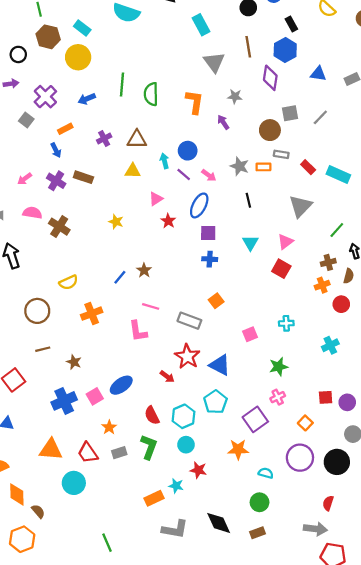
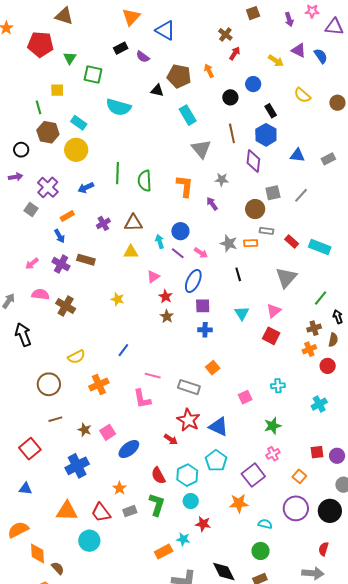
brown star: (144, 270) -> (167, 316), moved
pink square: (95, 396) -> (108, 432), moved

